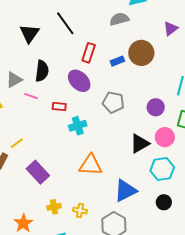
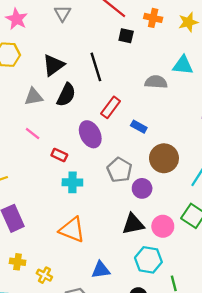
brown circle: (141, 53) -> (164, 158), moved
blue rectangle: (117, 61) -> (139, 127), turned 32
black semicircle: (42, 71) -> (66, 95), moved
gray triangle: (14, 80) -> (34, 97), moved
purple circle: (156, 107) -> (142, 188), moved
blue triangle: (125, 191) -> (101, 270), size x0.7

